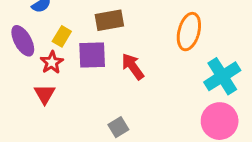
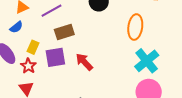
orange ellipse: (189, 32) -> (135, 27), moved

